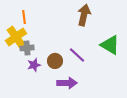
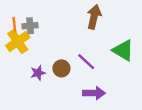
orange line: (24, 17) -> (14, 25), moved
gray cross: (27, 48) -> (30, 26), moved
purple arrow: (67, 83) -> (94, 93), moved

